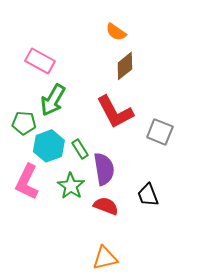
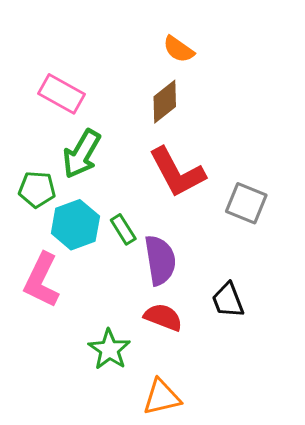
brown diamond: (125, 66) -> (165, 102), moved
green star: (71, 186) -> (109, 349), moved

